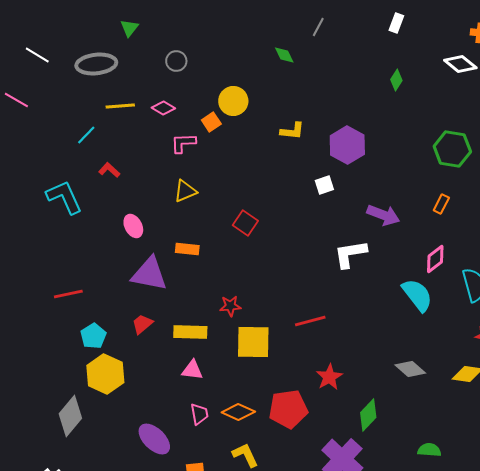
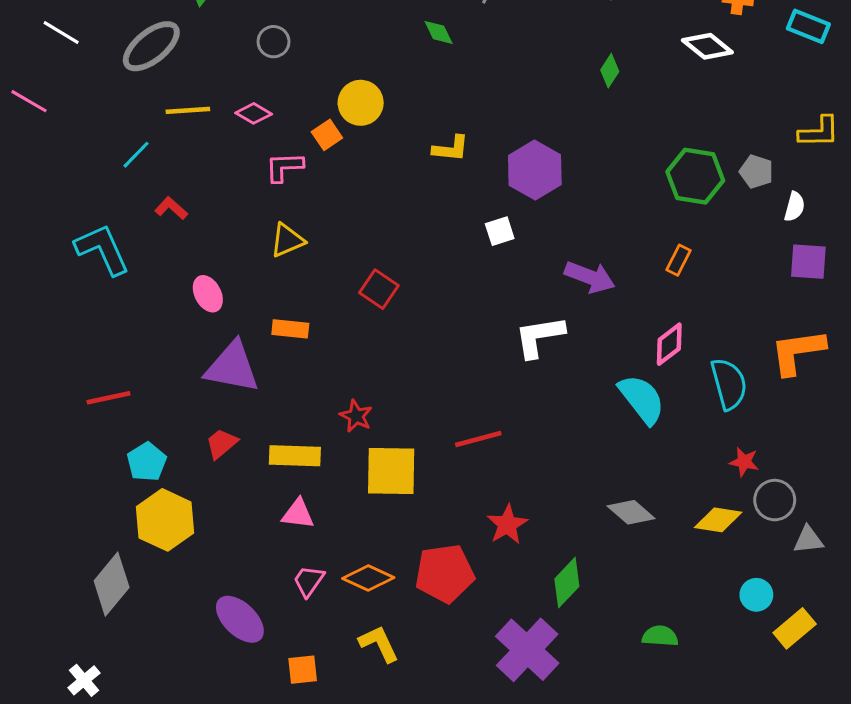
gray ellipse: (96, 64) -> (151, 46), turned -33
red star: (230, 306) -> (356, 416), turned 30
pink trapezoid: (199, 414) -> (309, 581), turned -135

